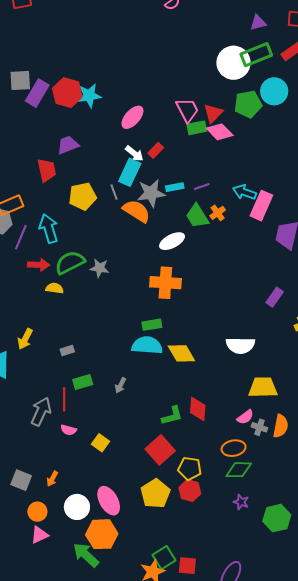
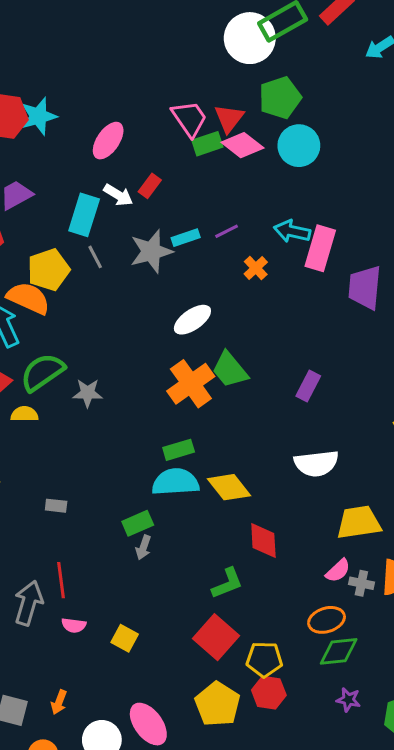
cyan circle: (274, 91) -> (299, 146), moved
cyan rectangle: (130, 172) -> (84, 215), moved
orange semicircle: (136, 211) -> (28, 298), moved
green trapezoid: (197, 216) -> (230, 370), moved
gray star: (99, 268) -> (88, 393), moved
orange cross: (165, 283) -> (191, 384), turned -32
purple rectangle: (275, 297) -> (308, 386), moved
gray rectangle: (67, 351) -> (56, 506), turned 32
green rectangle: (83, 382) -> (138, 523), moved
red diamond: (198, 409) -> (263, 540), moved

